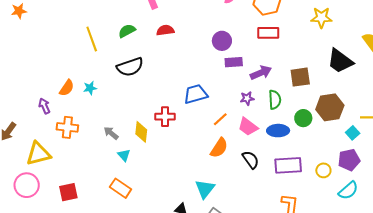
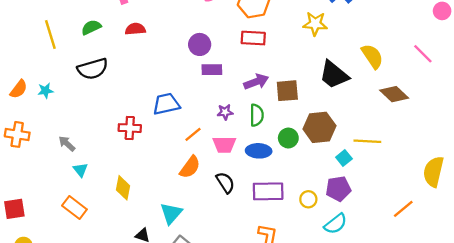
purple arrow: (261, 73) -> (256, 82), moved
pink trapezoid: (248, 127) -> (224, 145), turned -40
yellow diamond: (141, 132) -> (123, 188), moved

